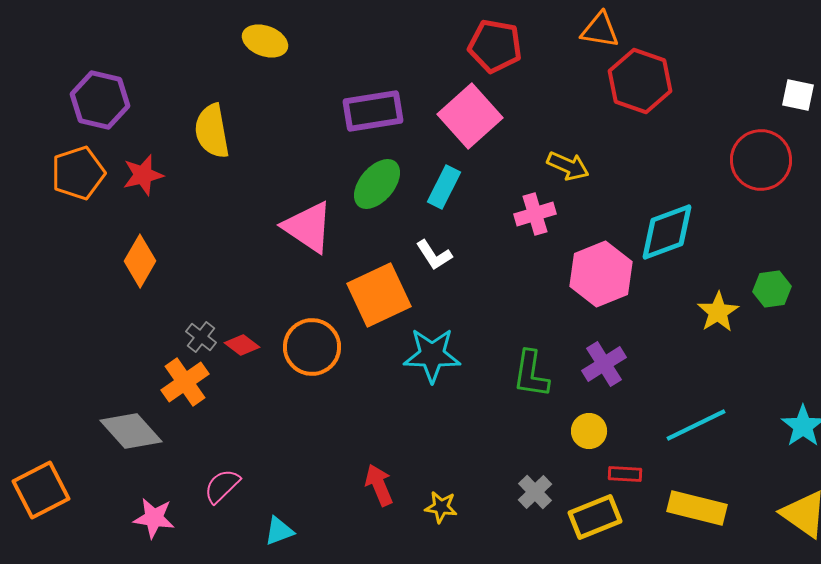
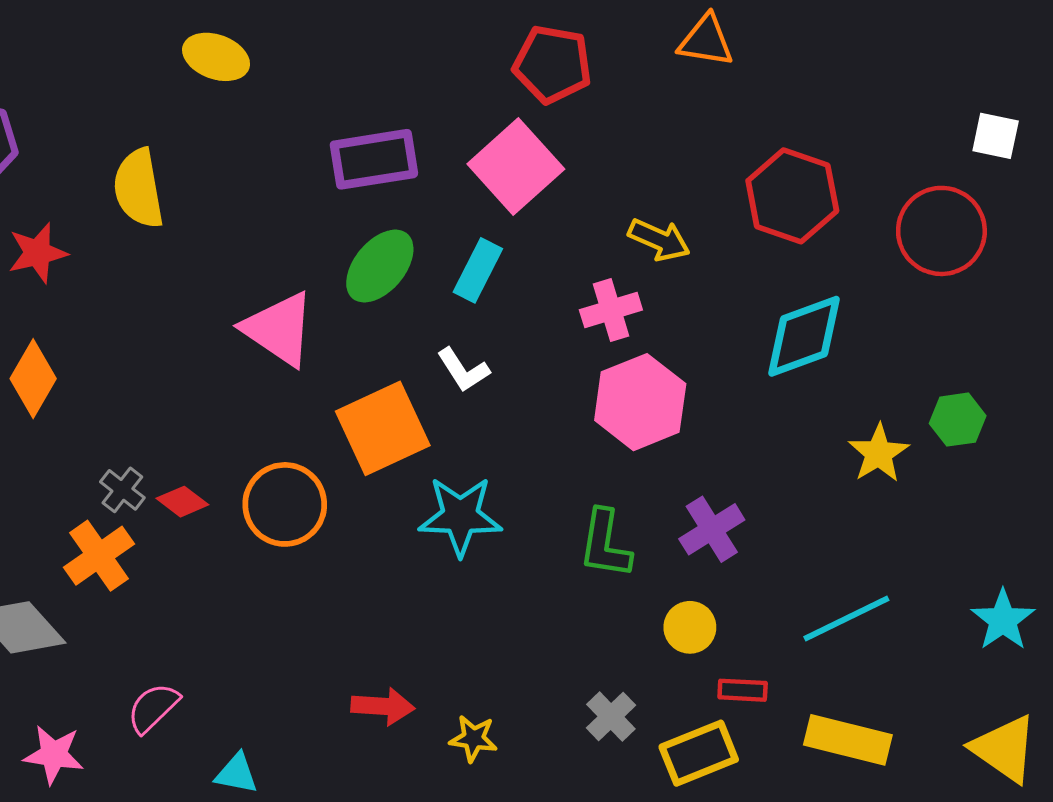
red hexagon: (640, 81) -> (792, 196), moved
pink hexagon: (601, 274) -> (640, 402), moved
red arrow: (379, 485) -> (383, 706), turned 117
cyan triangle: (279, 531) -> (236, 774), turned 32

